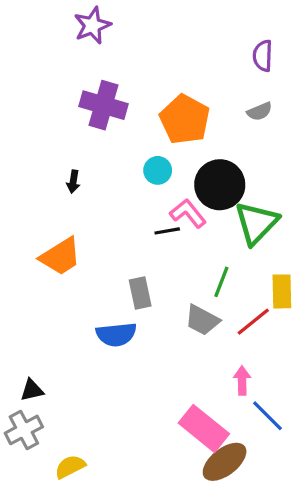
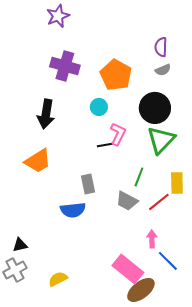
purple semicircle: (263, 56) -> (161, 47), moved
black arrow: (73, 182) -> (46, 114), size x2.0
black circle: (220, 185) -> (155, 108), moved
pink L-shape: (188, 213) -> (118, 134), turned 65
yellow semicircle: (70, 467) -> (58, 279), moved

